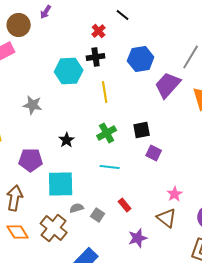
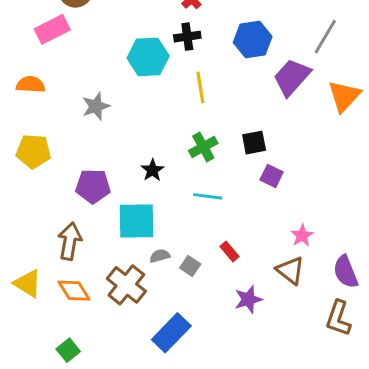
gray star: (33, 105) -> (96, 106), turned -30
black star: (67, 140) -> (152, 170), moved

